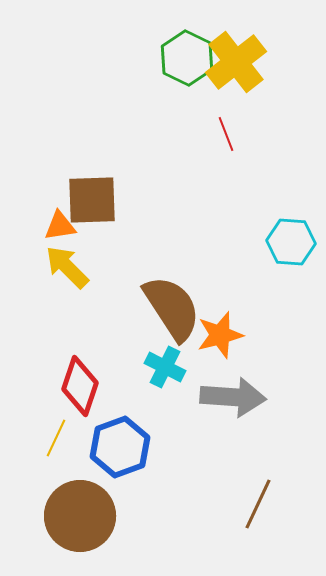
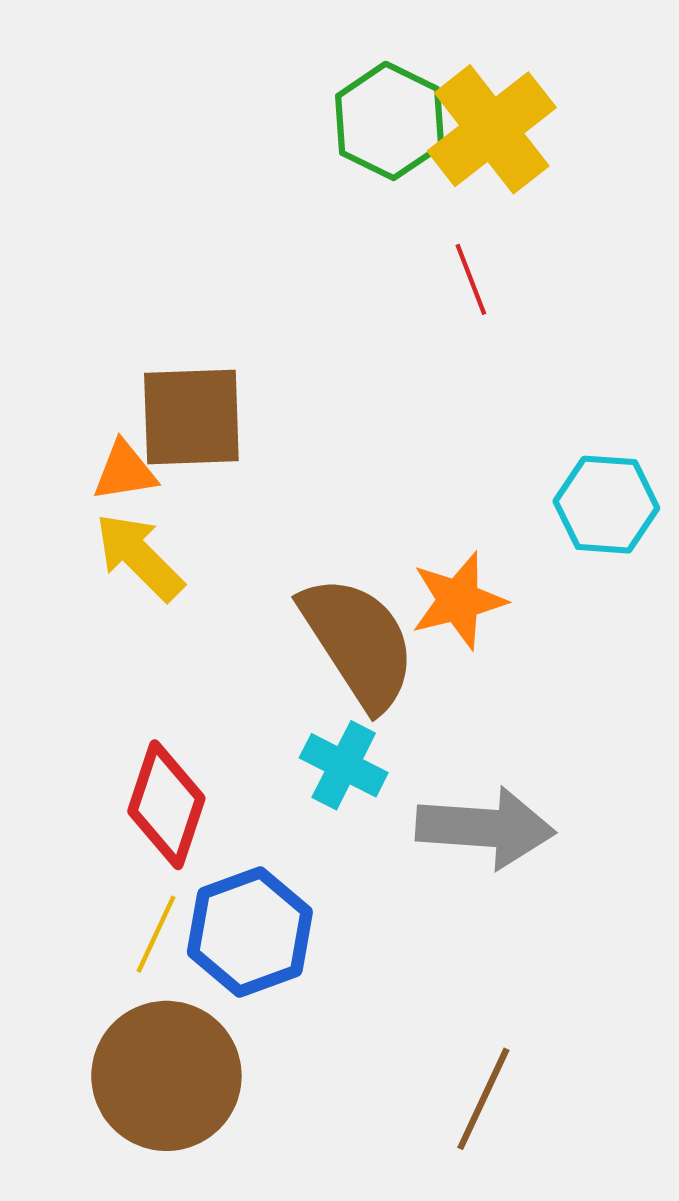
orange star: (220, 335) -> (458, 600), moved
yellow line: (56, 438) -> (156, 934), moved
brown line: (258, 504) -> (483, 1099), moved

